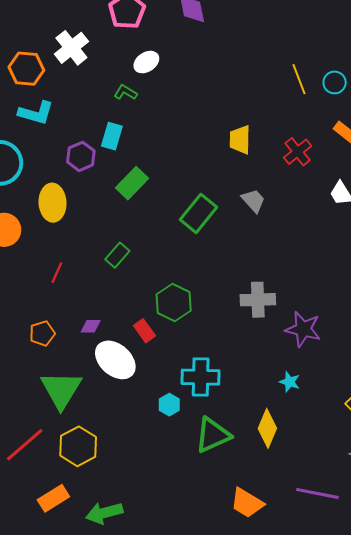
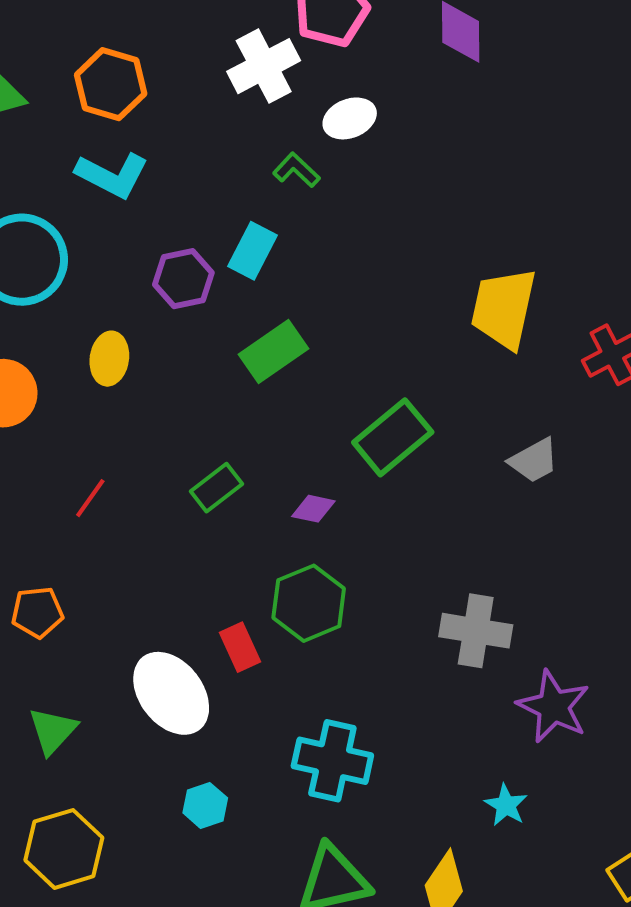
white cross: (71, 48) -> (264, 66), moved
yellow trapezoid: (240, 140) -> (504, 308), size x1.4
gray trapezoid: (253, 201) -> (534, 461), moved, turned 92
yellow ellipse: (53, 203) -> (109, 359), size x0.7
purple diamond: (91, 326) -> (313, 509), moved
green triangle: (61, 390) -> (53, 731), size x0.6
cyan hexagon: (169, 405) -> (205, 805), moved

